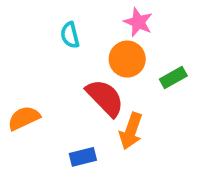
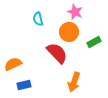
orange arrow: (131, 131) -> (74, 82), moved
blue rectangle: (83, 157) -> (24, 85), moved

